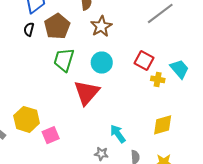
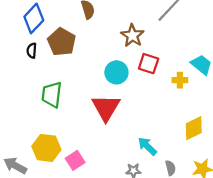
brown star: (101, 26) -> (132, 36), moved
green trapezoid: (64, 60) -> (52, 95), moved
red square: (144, 60) -> (149, 64), moved

